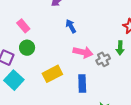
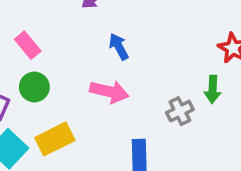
pink arrow: (83, 52) -> (109, 92), moved
yellow rectangle: (52, 74) -> (55, 139), moved

